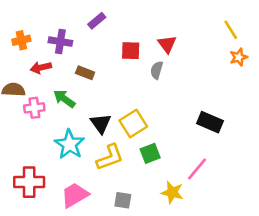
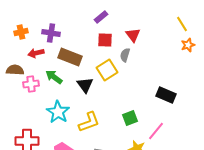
purple rectangle: (97, 21) -> (101, 17), moved
brown rectangle: (85, 73) -> (70, 57), size x1.6
black triangle: (101, 123) -> (85, 85), moved
yellow square: (133, 123) -> (107, 70), moved
green square: (150, 153) -> (130, 118), moved

